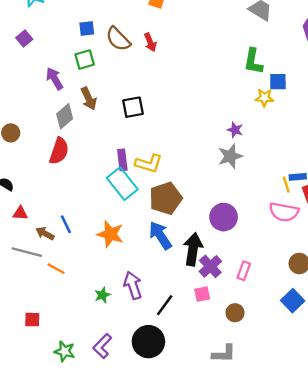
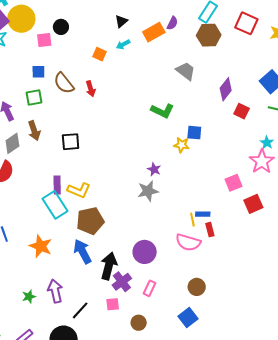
green L-shape: (253, 61) -> (162, 111), moved, turned -80
purple circle: (224, 217) -> (145, 252), moved

